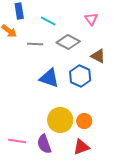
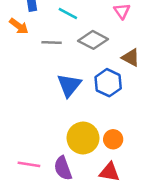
blue triangle: (49, 78) -> (69, 85), turned 50
red triangle: (81, 147) -> (109, 172), turned 30

